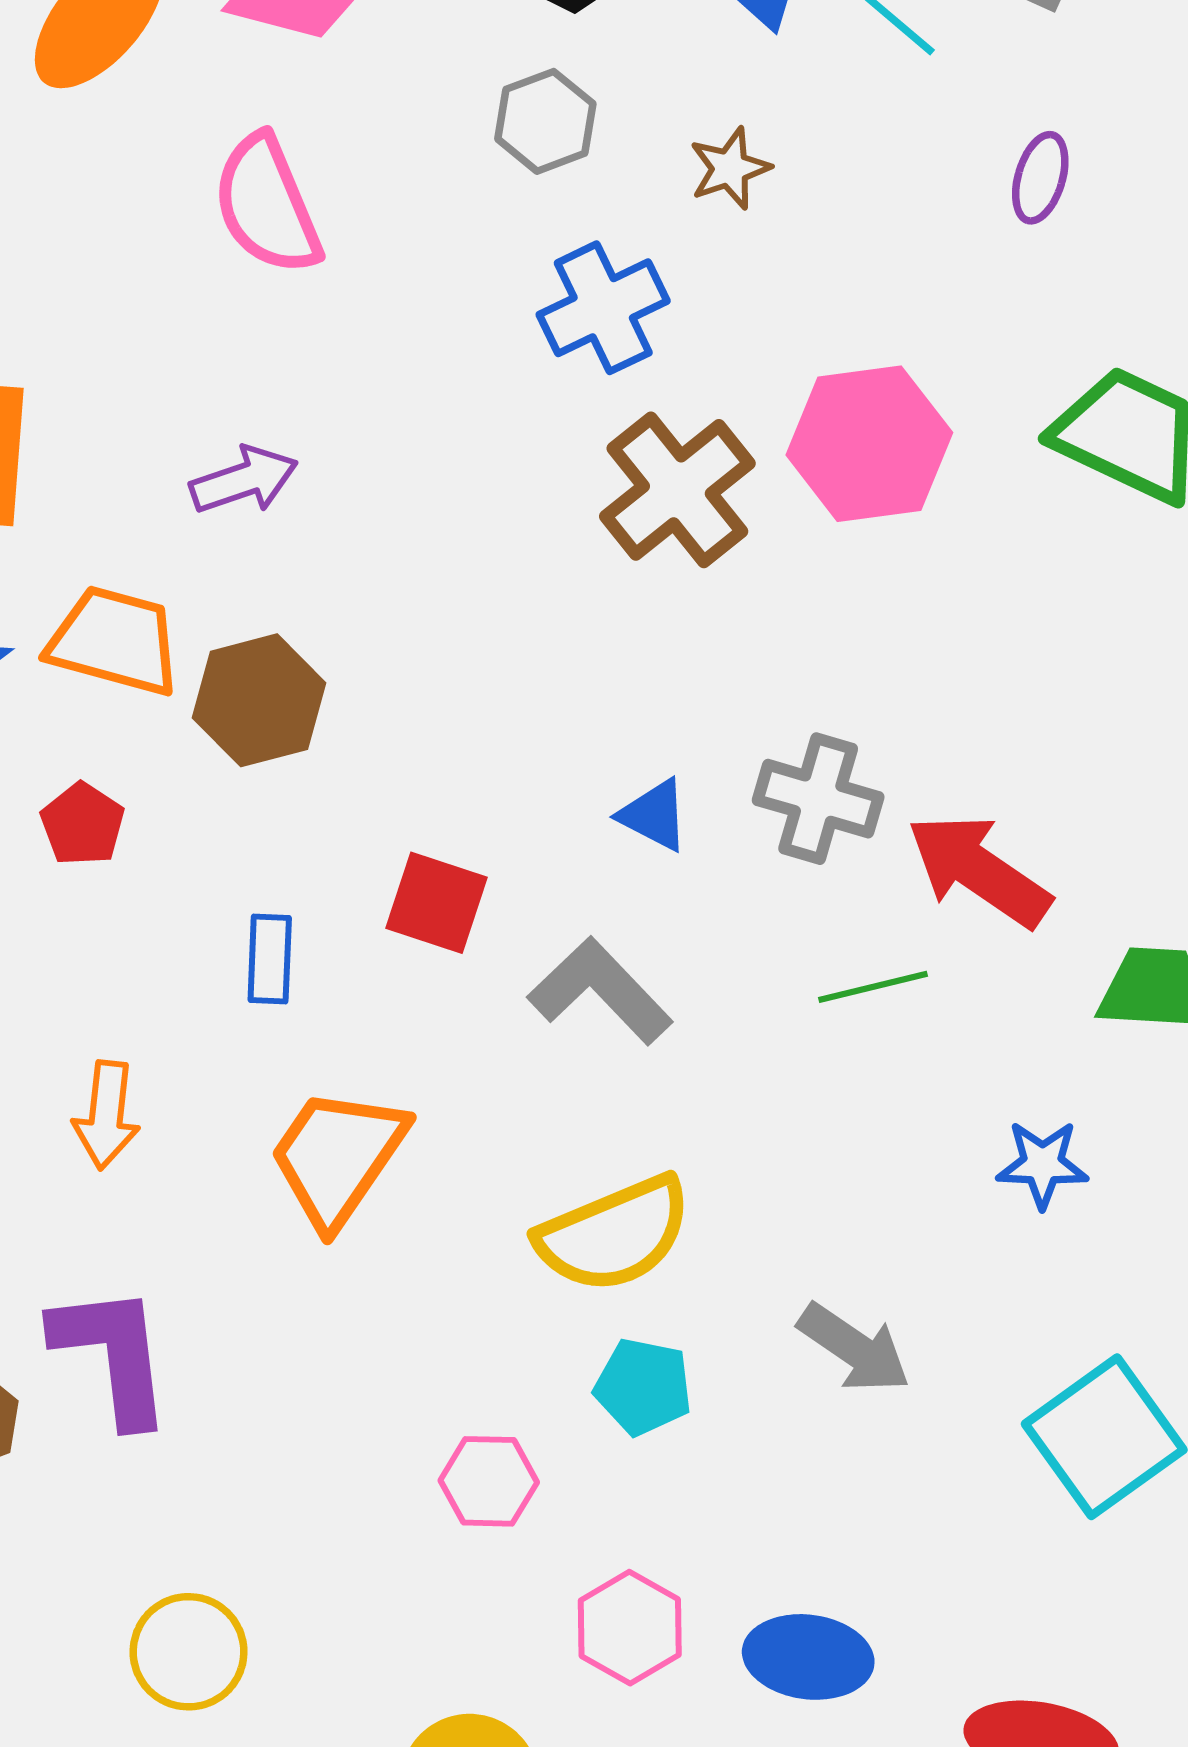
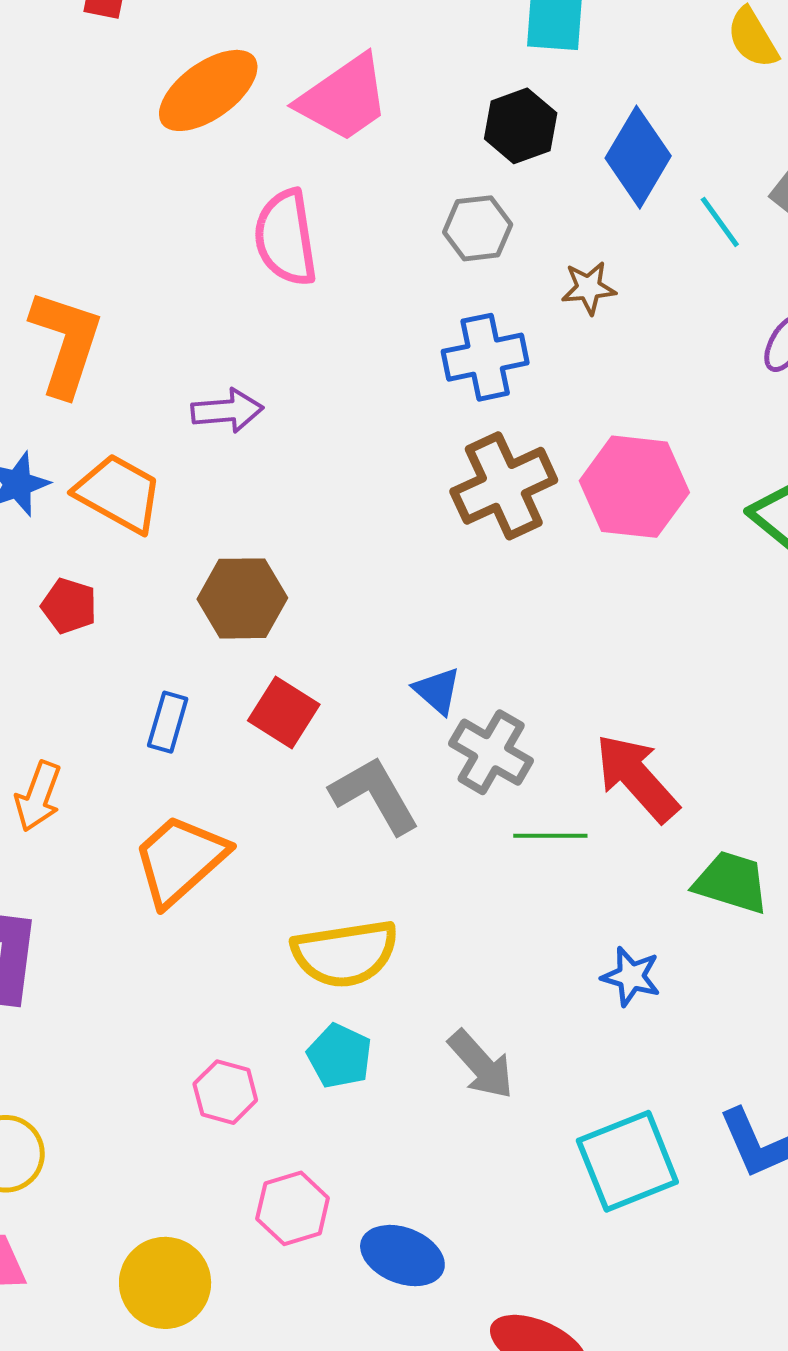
brown hexagon: (259, 700) -> (242, 598), moved
gray cross: (818, 799) -> (491, 752), moved
red pentagon: (83, 824) -> (69, 606), turned -30

